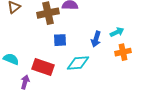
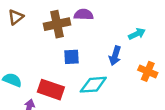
cyan arrow: (117, 32) -> (137, 34), moved
orange cross: (123, 52) -> (148, 71), turned 35

